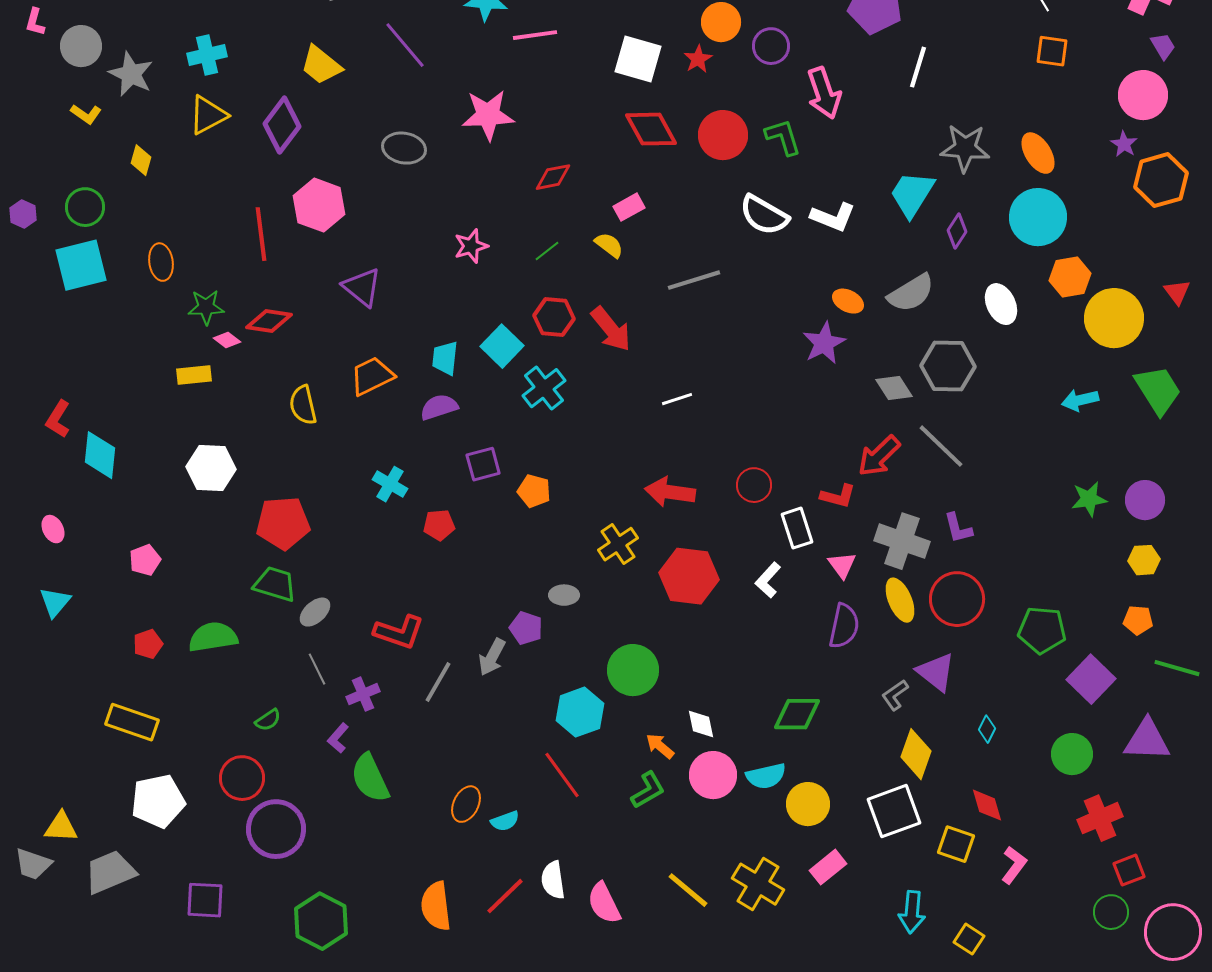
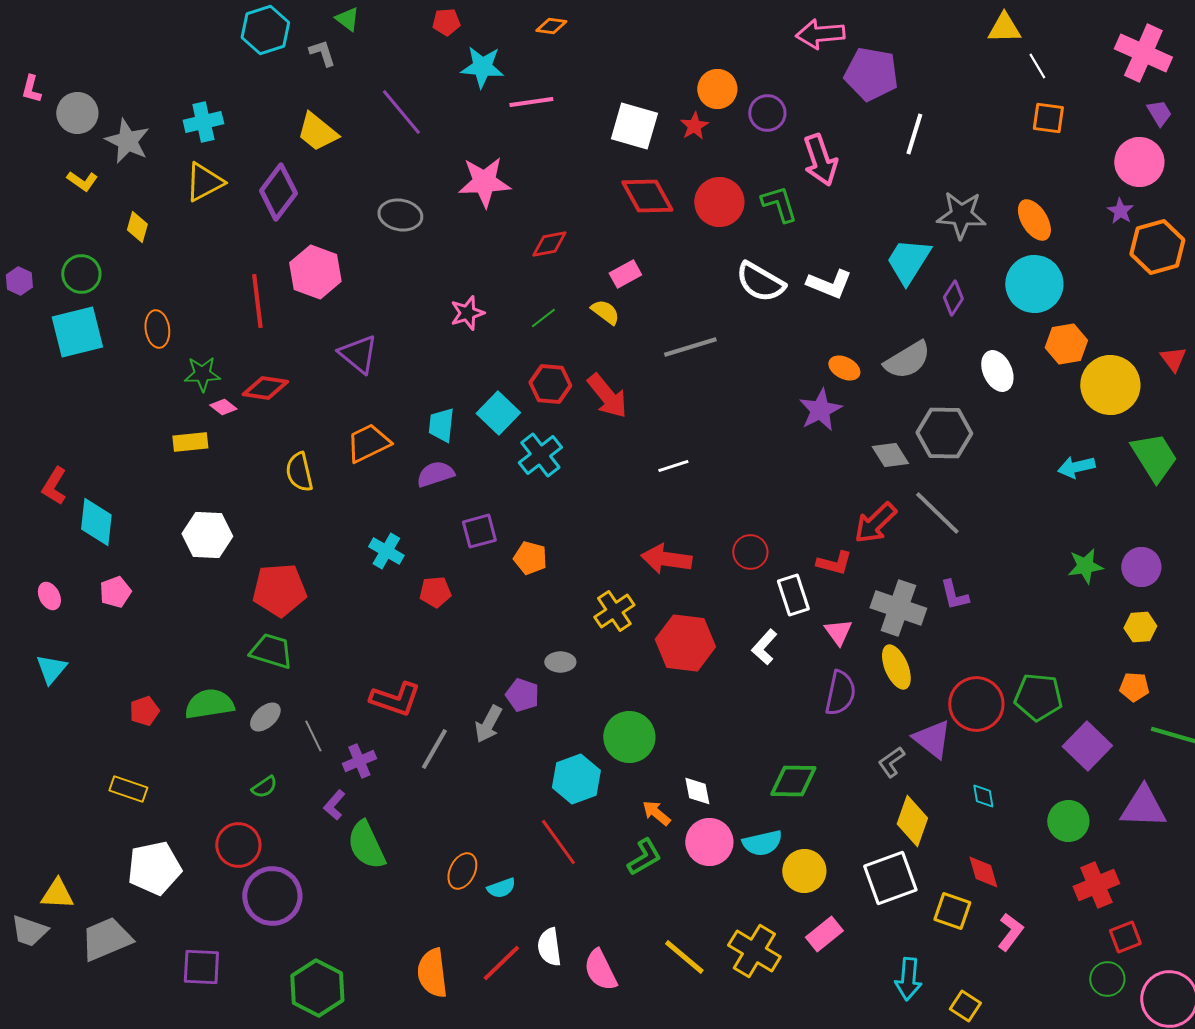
pink pentagon: (145, 560) -> (115, 592), moved
red circle: (957, 599) -> (976, 704), moved
gray ellipse: (315, 612) -> (265, 717), moved
yellow rectangle: (132, 722) -> (128, 789), size x0.7
cyan diamond: (987, 729) -> (983, 796), turned -36

